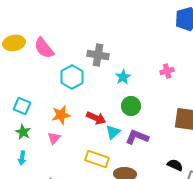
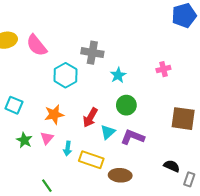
red arrow: (96, 118) -> (90, 118), turned 96
green star: (23, 132) -> (24, 140), moved
cyan arrow: (22, 158) -> (68, 148), moved

